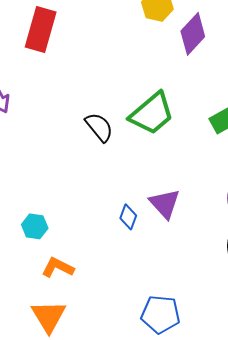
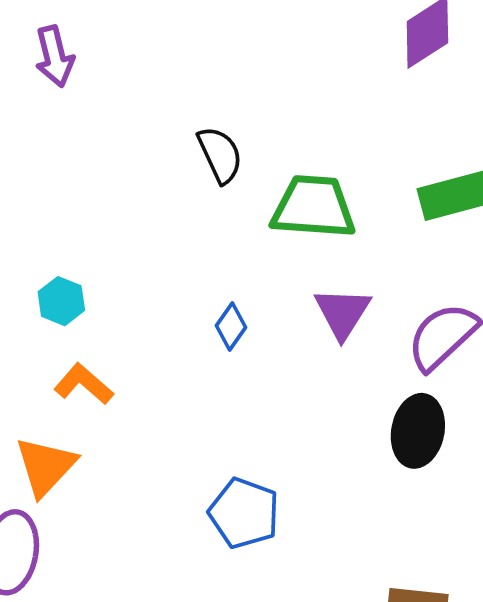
green trapezoid: (152, 114) -> (313, 207), moved, turned -150
purple triangle: (165, 204) -> (342, 313), moved

